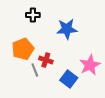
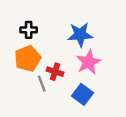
black cross: (33, 15) -> (29, 30), moved
pink star: (90, 65) -> (88, 62), moved

